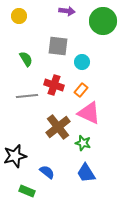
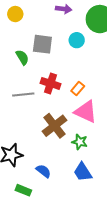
gray square: (58, 46) -> (42, 44), moved
cyan circle: (82, 62) -> (77, 40), moved

